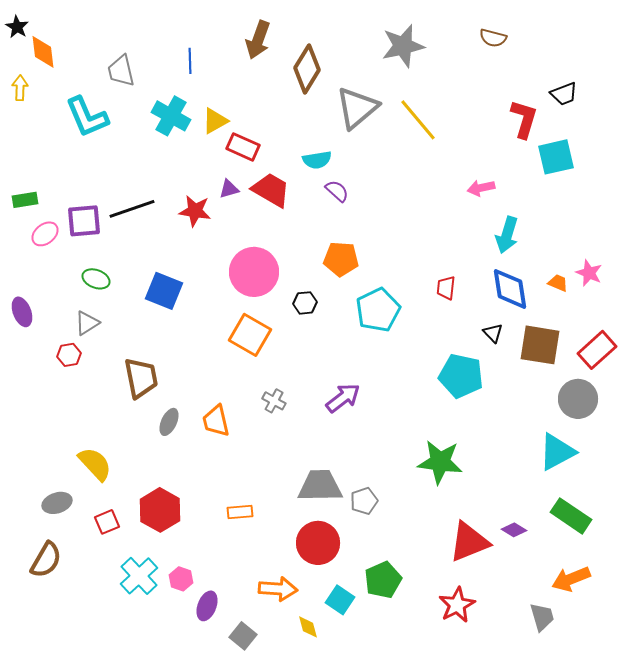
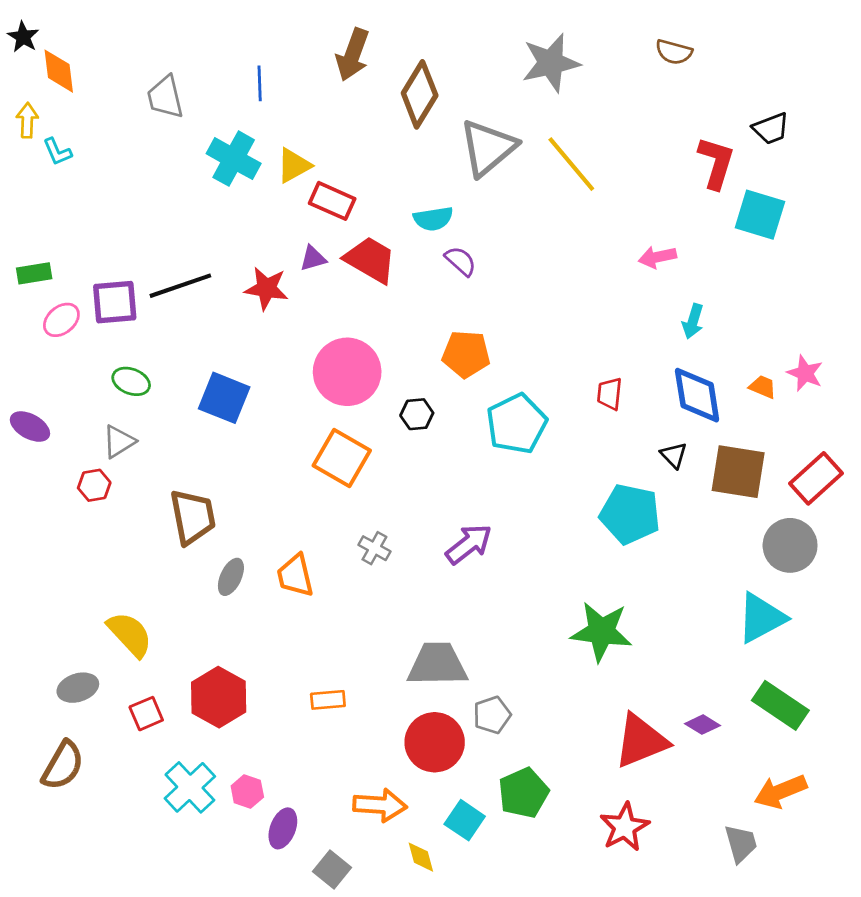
cyan L-shape: (87, 117) -> (57, 152), moved, size x0.5
cyan square: (556, 157) -> (760, 215), turned 30
cyan arrow: (507, 235) -> (693, 321), size x0.7
purple ellipse: (22, 312) -> (30, 427), turned -40
gray pentagon: (364, 501) -> (492, 715), moved

